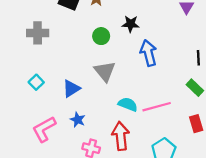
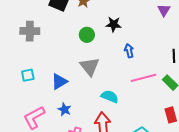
blue arrow: (148, 53) -> (129, 51), size x0.6
cyan square: (36, 82) -> (28, 75), turned 32
pink line: (157, 107) -> (144, 78), moved

